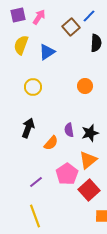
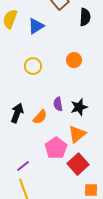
yellow circle: (33, 87) -> (33, 66), moved
black arrow: (28, 128) -> (17, 113), moved
purple line: (36, 182) -> (23, 166), moved

